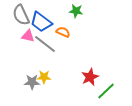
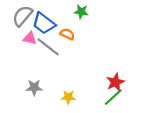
gray semicircle: (21, 15) -> (22, 16), turned 65
yellow star: (44, 77) -> (68, 97), moved
red star: (90, 77) -> (115, 82), moved

